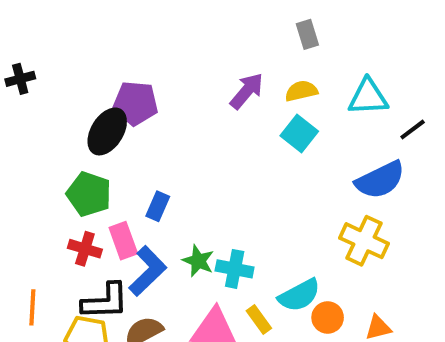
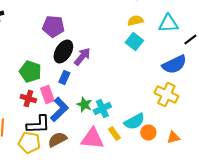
purple arrow: (247, 91) -> (82, 56), moved
black ellipse: (107, 131) -> (63, 52), moved
cyan cross: (235, 269) -> (102, 108), turned -36

